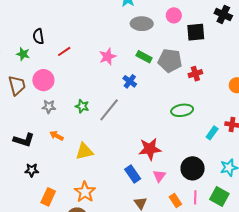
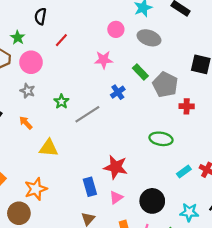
pink circle: (174, 15) -> (116, 29), moved
red line: (64, 51) -> (61, 40), turned -32
green star: (23, 54) -> (18, 38), moved

